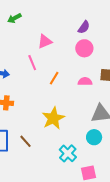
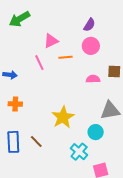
green arrow: (14, 18) -> (20, 19), size x1.5
orange line: (54, 78) -> (66, 57), moved, turned 56
cyan circle: (94, 137) -> (96, 132), moved

